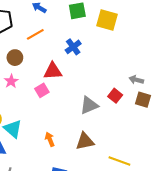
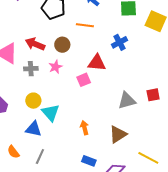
orange line: (35, 34) -> (85, 25), turned 30
red square: (115, 96) -> (153, 95), turned 32
brown triangle: (85, 141) -> (118, 134), turned -30

